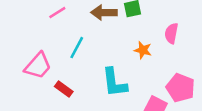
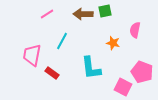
pink trapezoid: (38, 66) -> (32, 55), turned 150

